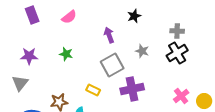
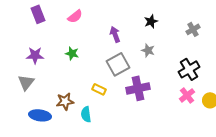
black star: (134, 16) -> (151, 21), moved
gray cross: (177, 31) -> (193, 29), moved, turned -32
black cross: (177, 53) -> (189, 69), moved

